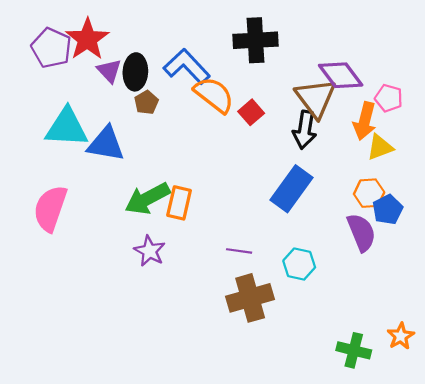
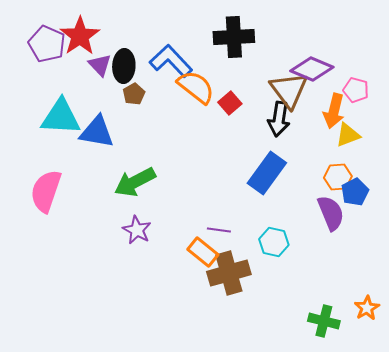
purple diamond: (341, 75) -> (312, 69), turned -30
orange rectangle: (179, 203) -> (203, 252), moved, turned -64

